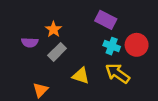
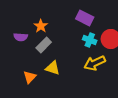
yellow arrow: (118, 73) -> (95, 63), turned -60
yellow triangle: (81, 76) -> (53, 68), moved

